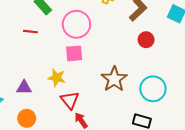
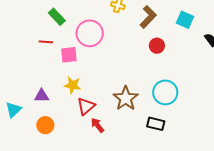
pink square: (74, 53) -> (69, 55), moved
brown star: (114, 79) -> (126, 98), moved
red triangle: (70, 100) -> (86, 106), turned 30

